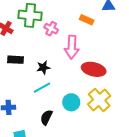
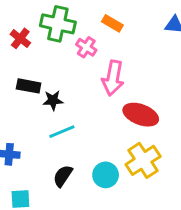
orange rectangle: (87, 20) -> (112, 23), moved
black star: (43, 67) -> (53, 100), moved
cyan circle: (71, 102) -> (106, 175), moved

